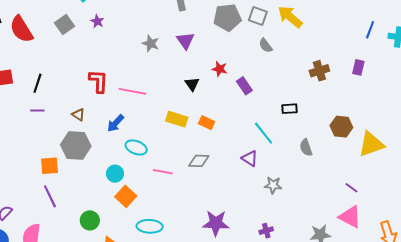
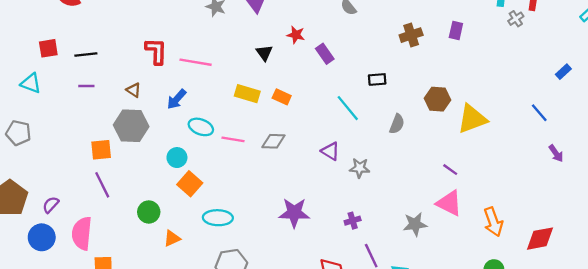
black line: (38, 83) -> (86, 55), turned 66
gray semicircle: (306, 148) -> (397, 124), turned -138
purple triangle: (250, 158) -> (330, 151), moved
pink line: (163, 172) -> (233, 139), moved

